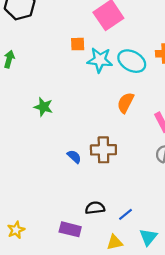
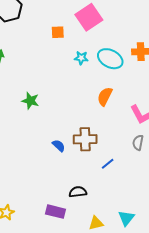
orange square: (78, 44) -> (58, 32), moved
cyan star: (100, 60) -> (81, 58), size x0.6
blue line: (125, 214) -> (108, 164), moved

